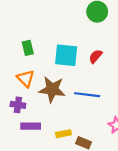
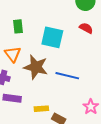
red semicircle: (96, 56) -> (86, 28), moved, turned 72

